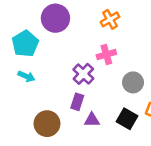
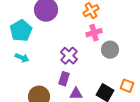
pink cross: (106, 55) -> (94, 33), moved
gray circle: (133, 82) -> (110, 50), moved

